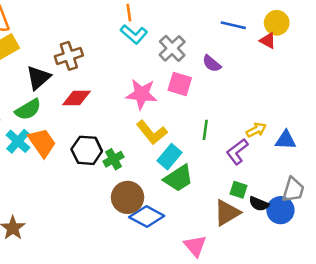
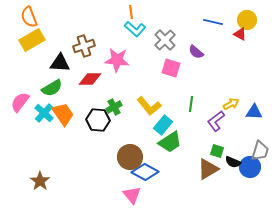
black triangle: (38, 78) -> (60, 63), turned 45
pink star: (142, 94) -> (117, 60), moved
green cross: (114, 159) -> (114, 107), moved
pink triangle: (195, 246) -> (132, 195), moved

